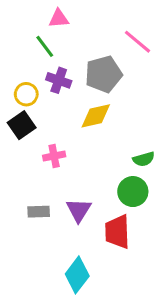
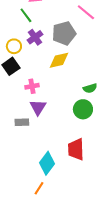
purple cross: (59, 80) -> (35, 37), turned 35
purple triangle: (79, 210) -> (38, 107), moved
red trapezoid: (117, 232) -> (76, 149), moved

